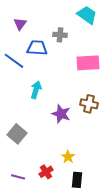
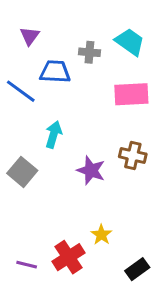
cyan trapezoid: (87, 15) -> (130, 42), moved
gray square: (17, 134) -> (22, 172), moved
red cross: (46, 172) -> (69, 257), size x1.5
black rectangle: (77, 180) -> (137, 269), moved, turned 49

